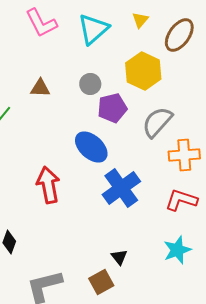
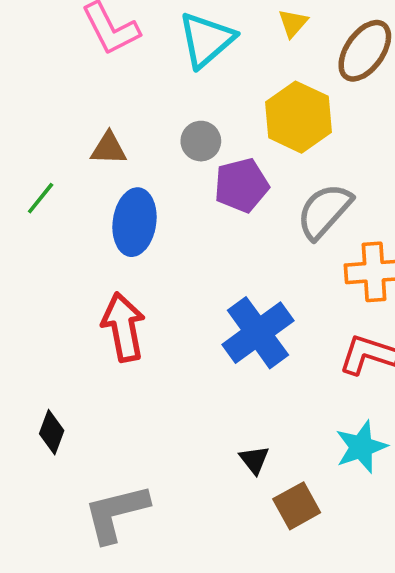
blue ellipse: (91, 147) -> (135, 222), moved, turned 56
brown square: (101, 282) -> (297, 506), moved

